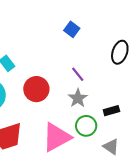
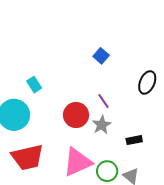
red circle: (36, 89) -> (76, 115), moved
green circle: (86, 126) -> (107, 171), moved

